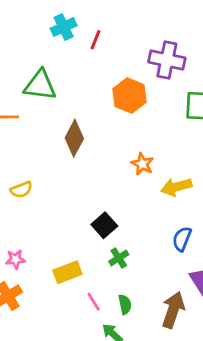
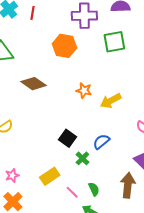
brown diamond: (74, 138) -> (33, 84), turned -70
blue semicircle: (182, 239) -> (101, 142), moved, turned 42

